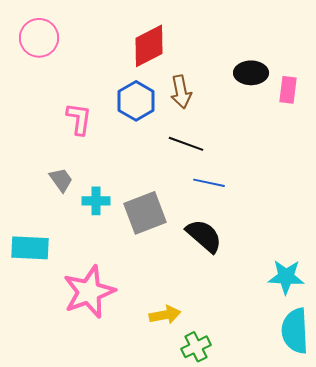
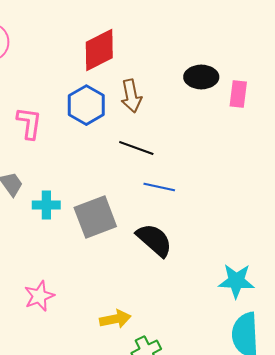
pink star: (89, 292) -> (39, 296), size x0.6

